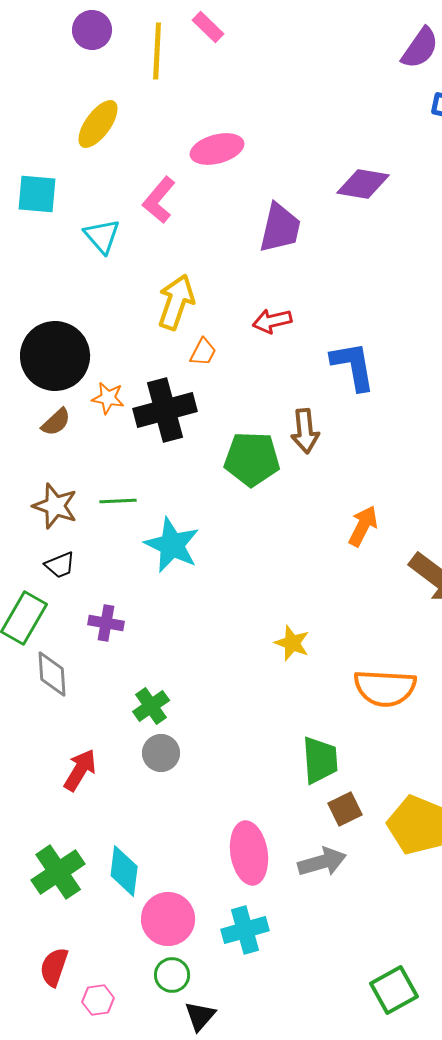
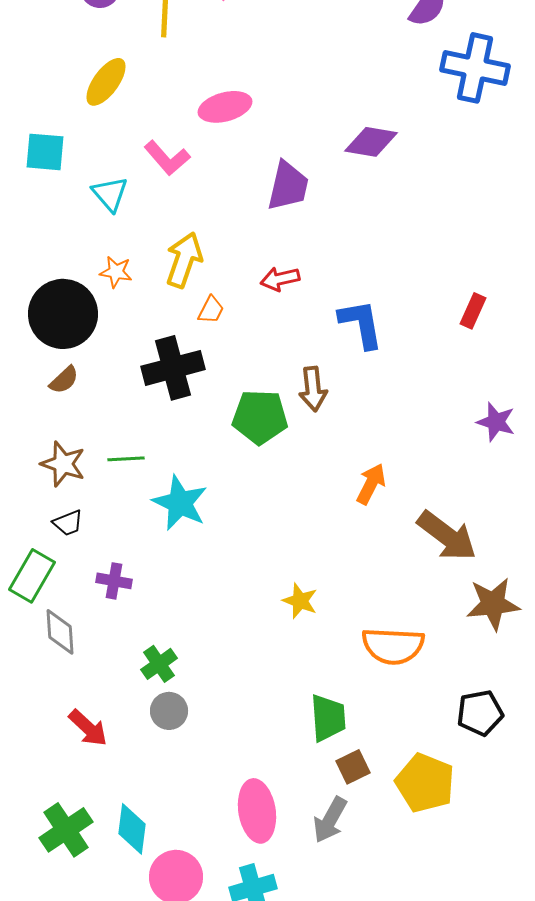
pink L-shape: (159, 200) -> (167, 158), turned -81
orange star: (108, 398) -> (116, 272), moved
red arrow: (80, 770) -> (88, 728), turned 102
gray arrow: (322, 862) -> (330, 820), turned 135

